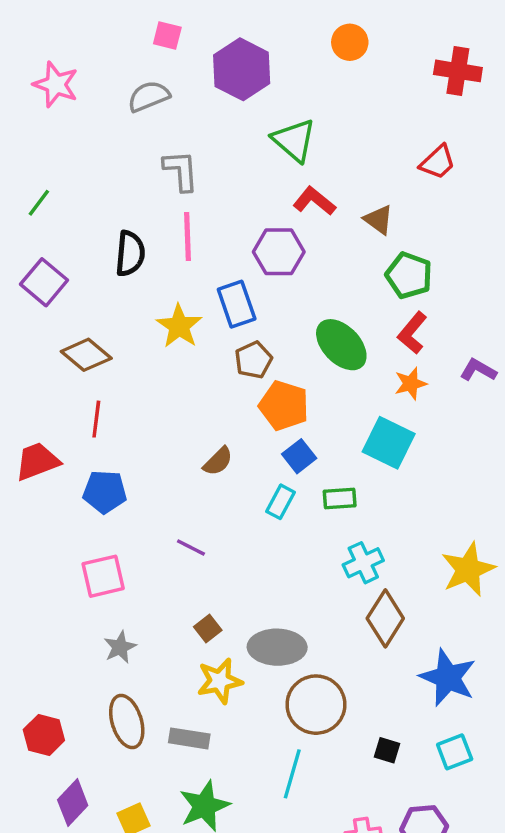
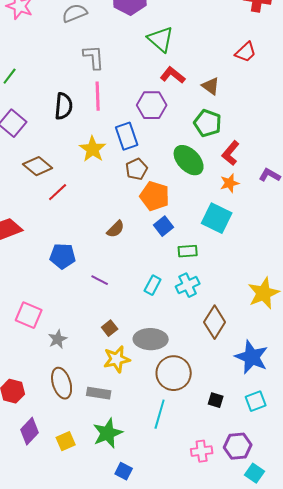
green pentagon: (409, 275) -> (208, 123), moved
red line: (96, 419) -> (58, 192), moved, turned 40
blue pentagon: (105, 492) -> (63, 256), moved
cyan rectangle: (280, 502) -> (153, 285), moved
cyan cross: (363, 563) -> (188, 285), moved
pink square: (103, 576) -> (29, 315), moved, turned 36

